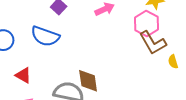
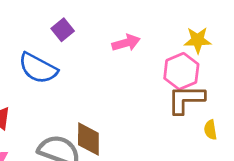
brown L-shape: (153, 43) -> (186, 99), turned 112

